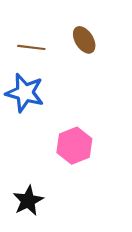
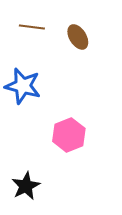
brown line: (31, 47) -> (32, 27), moved

